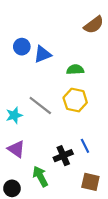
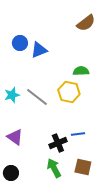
green semicircle: (75, 70) -> (81, 71), moved
cyan star: (14, 115) -> (12, 95), moved
blue line: (85, 146) -> (78, 134), turned -72
green arrow: (40, 176) -> (54, 168), moved

